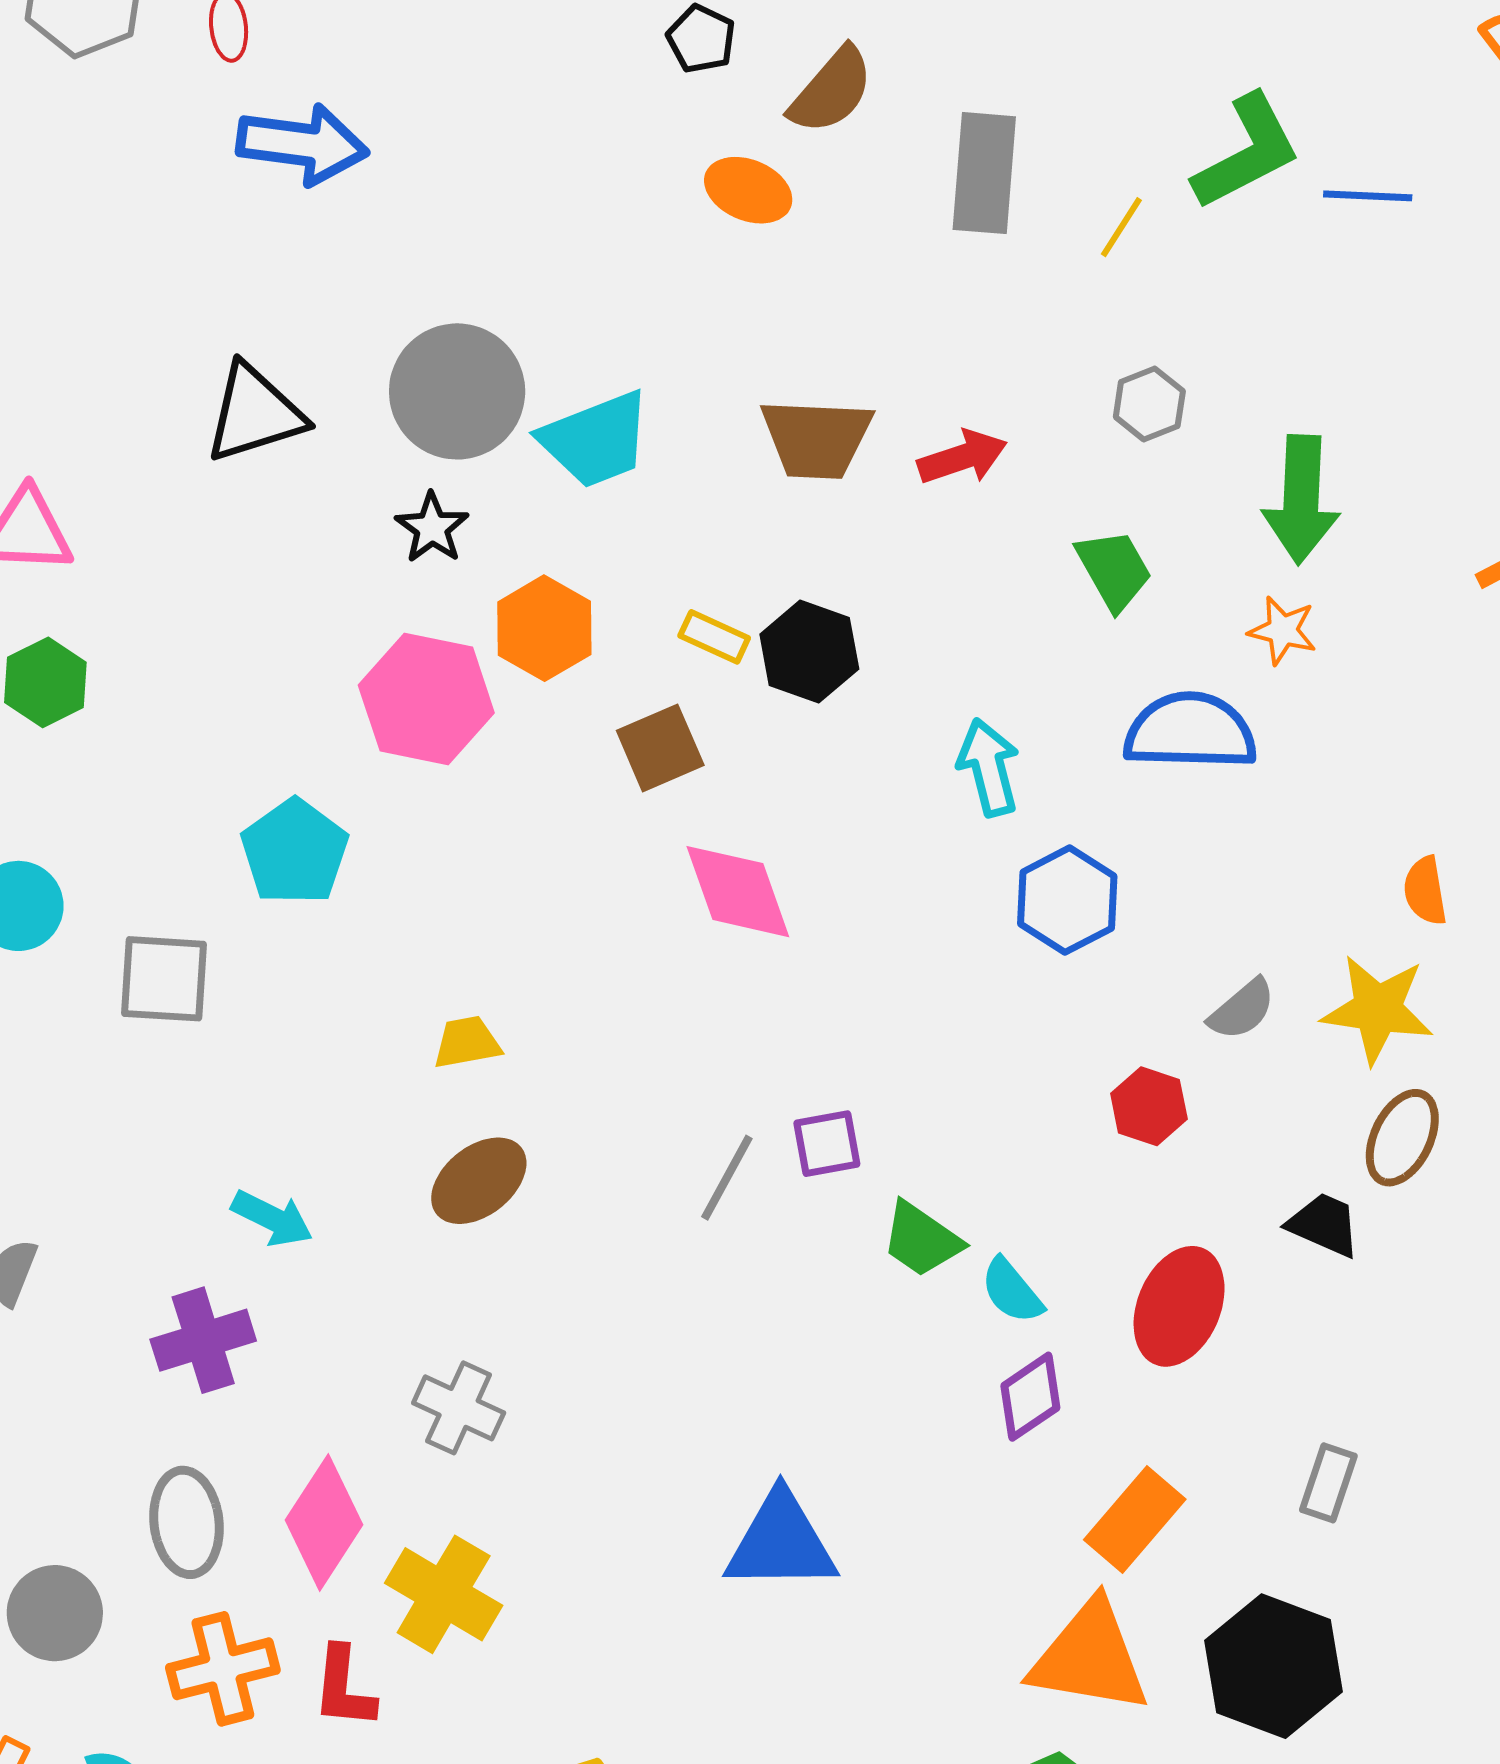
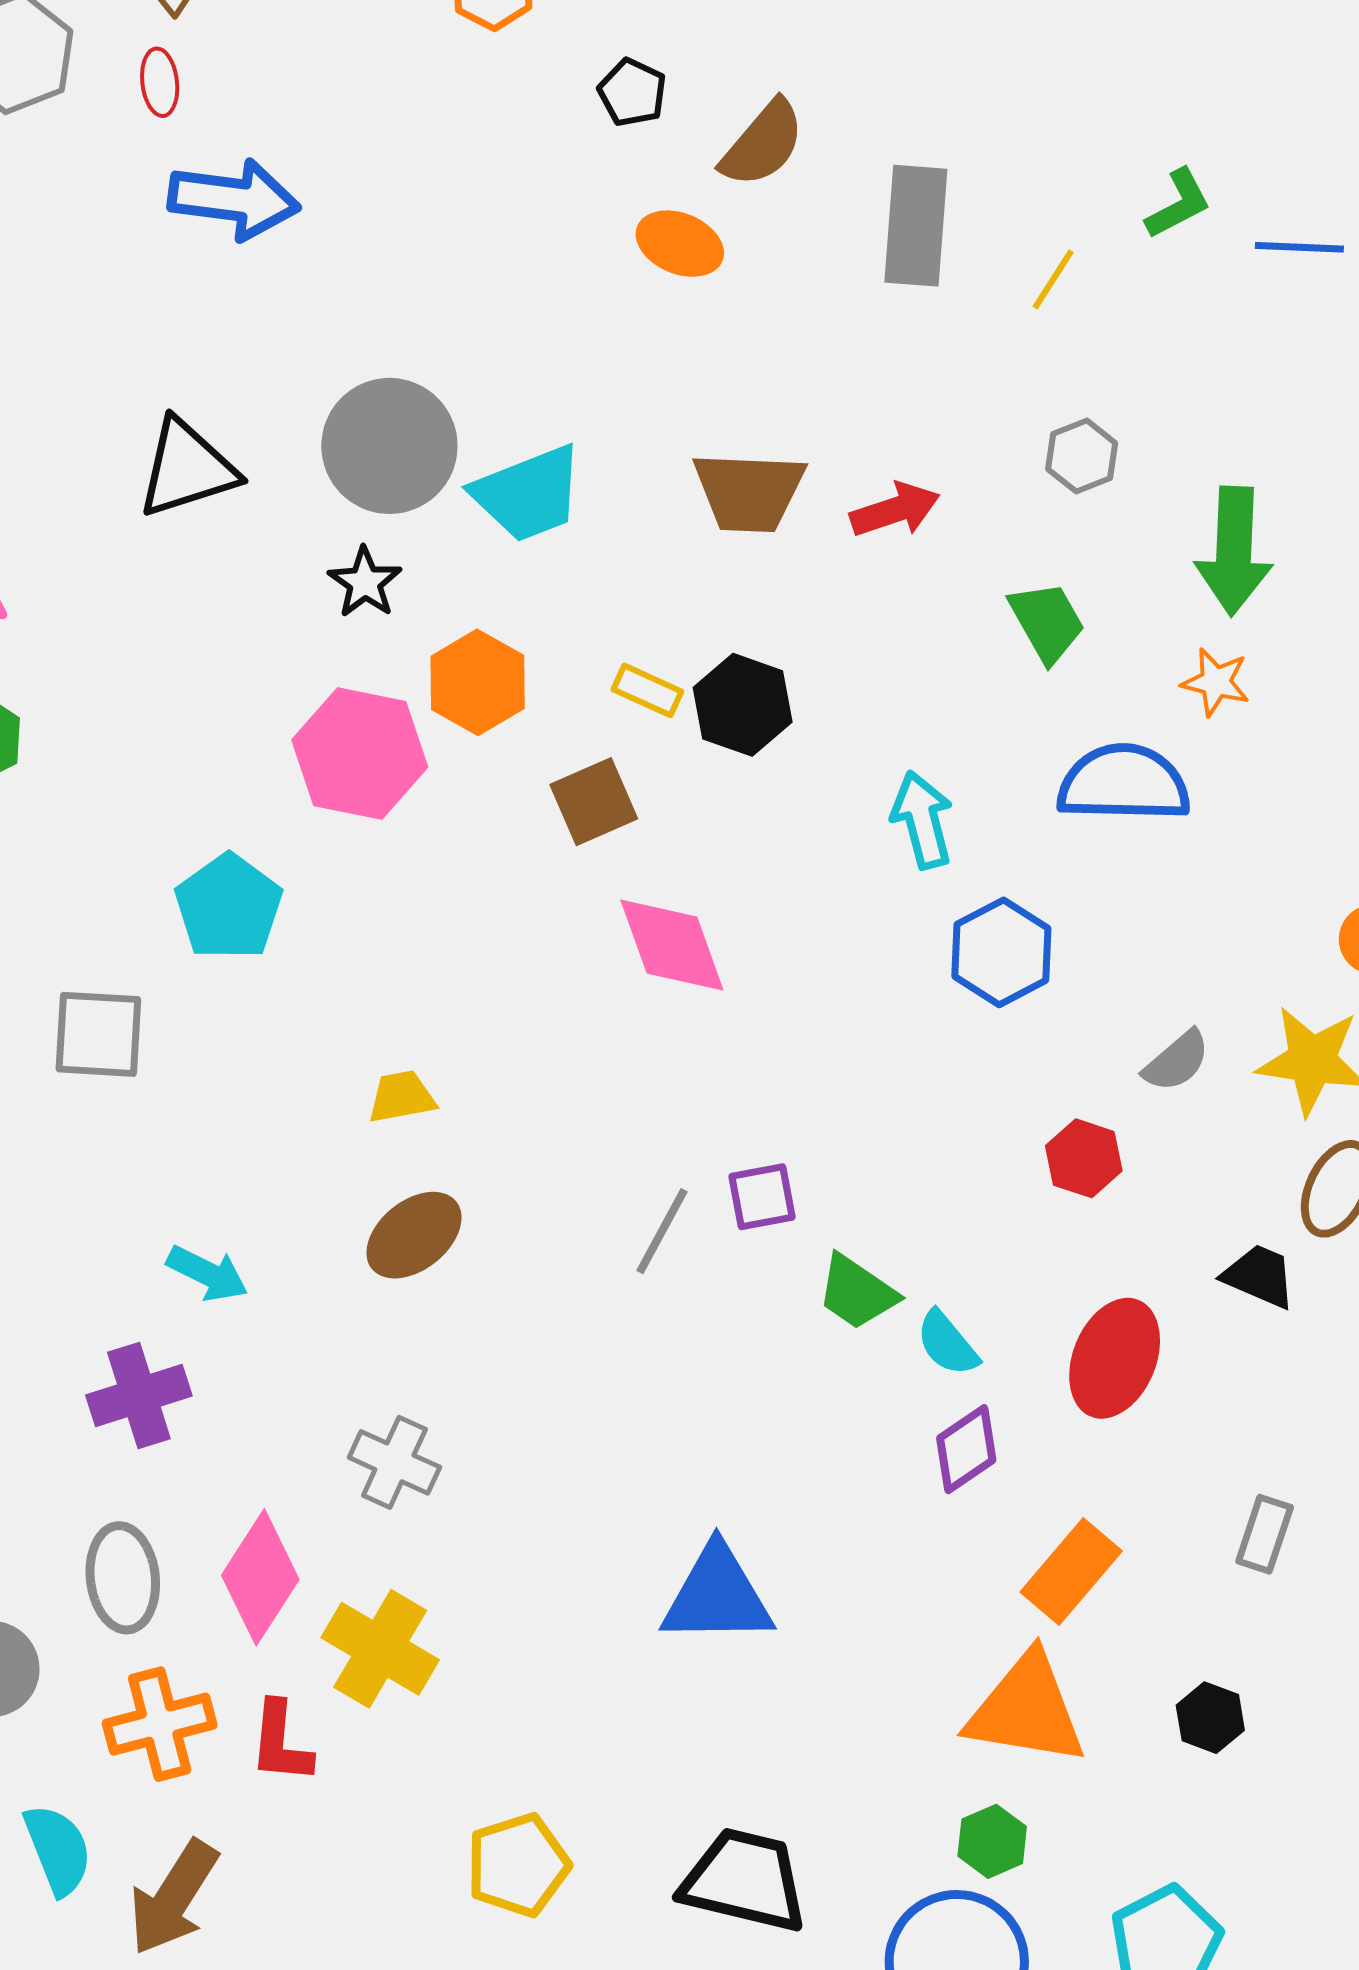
green L-shape: (1247, 152) -> (1178, 204), size x0.6
black hexagon: (1273, 1666) -> (1210, 1718), size x0.5

